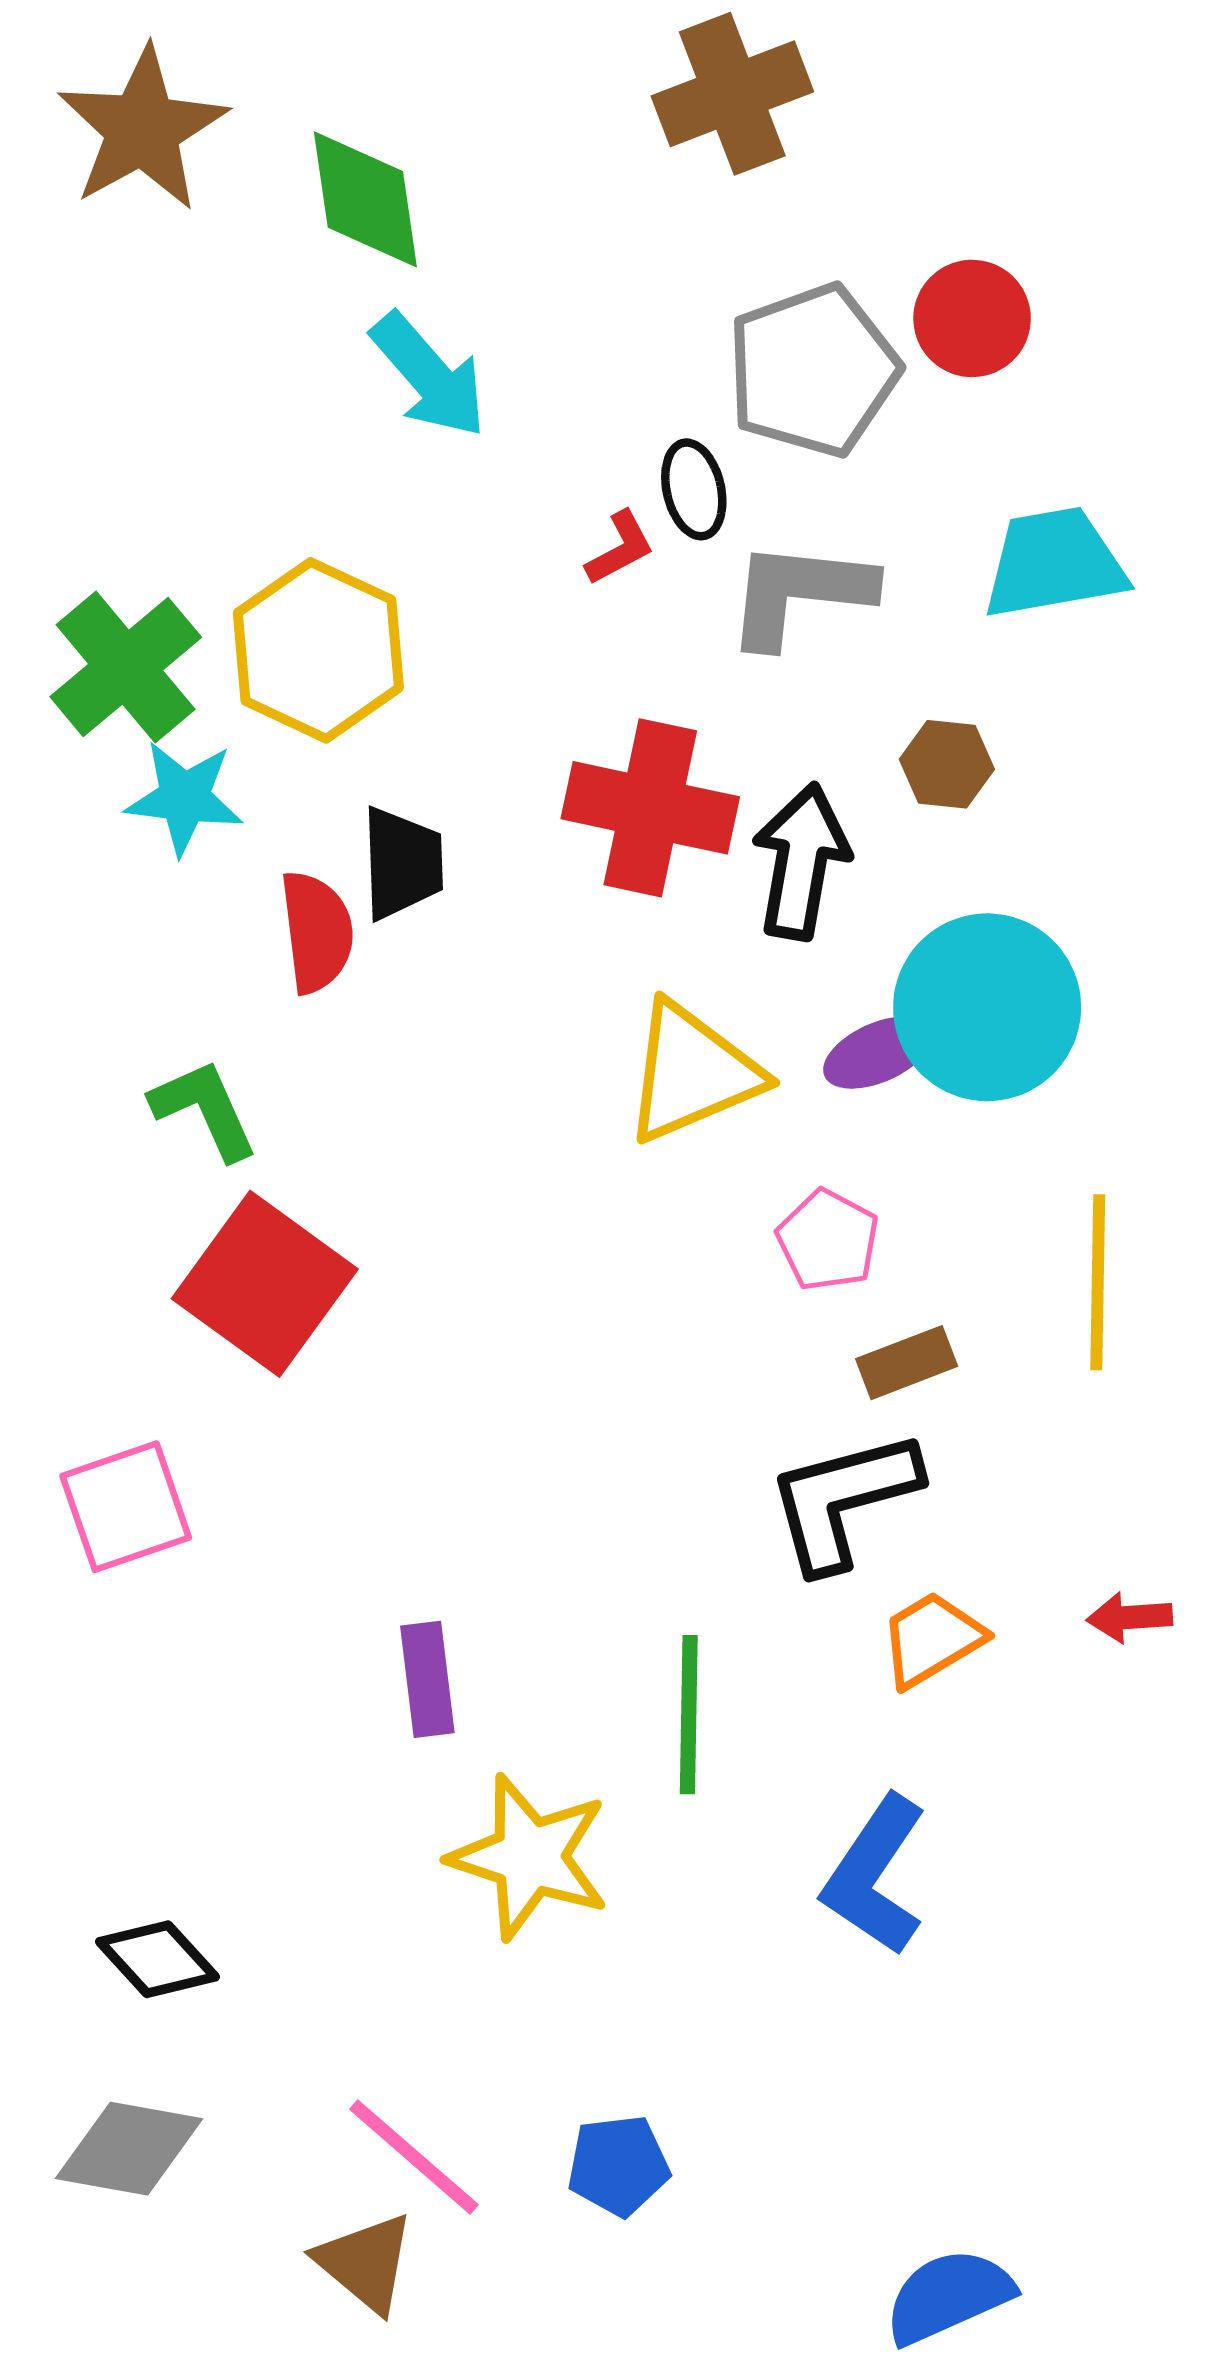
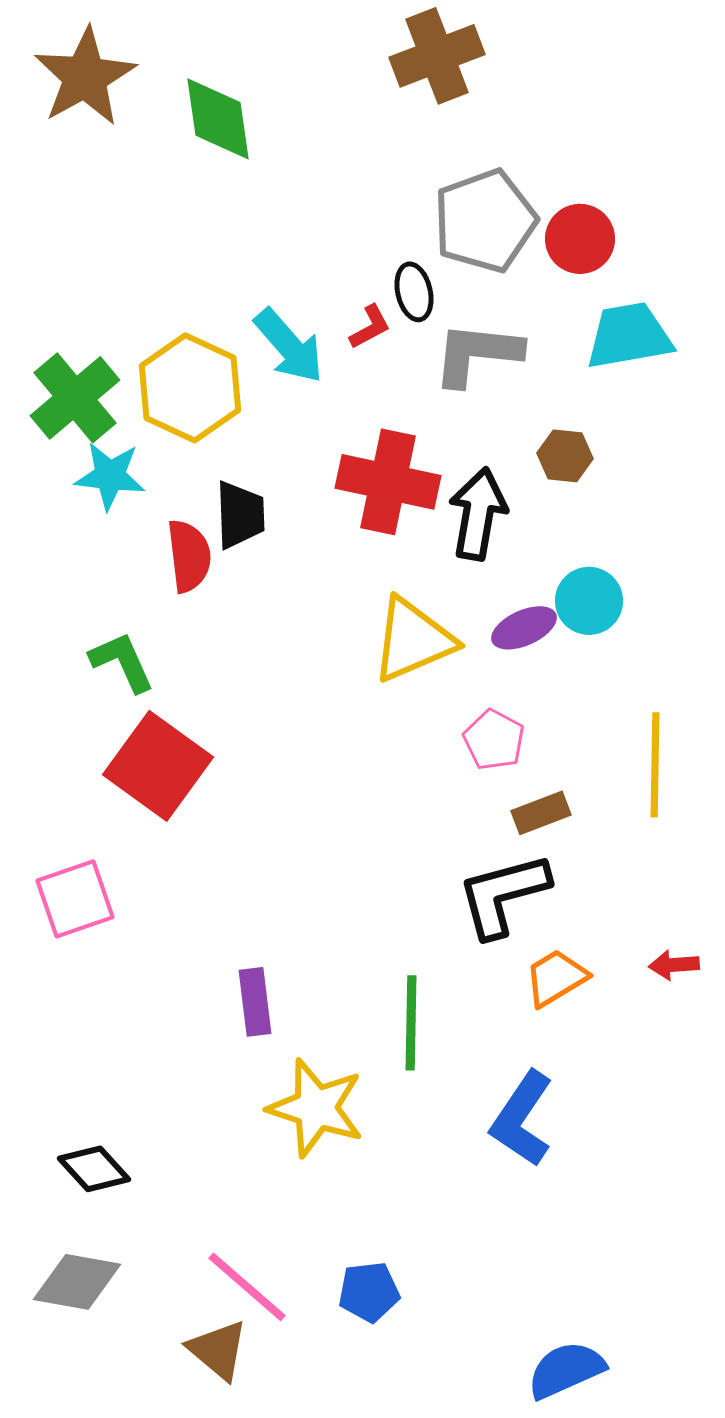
red circle: (972, 318) -> (580, 239), moved
cyan arrow: (429, 375) -> (289, 346), moved
cyan circle: (987, 1007) -> (589, 601), size x0.6

